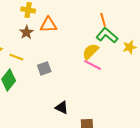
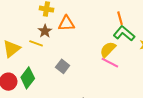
yellow line: (16, 57) -> (36, 43), moved
gray square: (44, 68) -> (63, 66), turned -32

